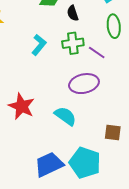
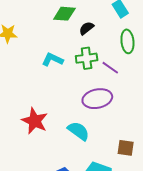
black semicircle: (73, 13) -> (86, 28), turned 70
cyan L-shape: (39, 45) -> (53, 60), turned -105

